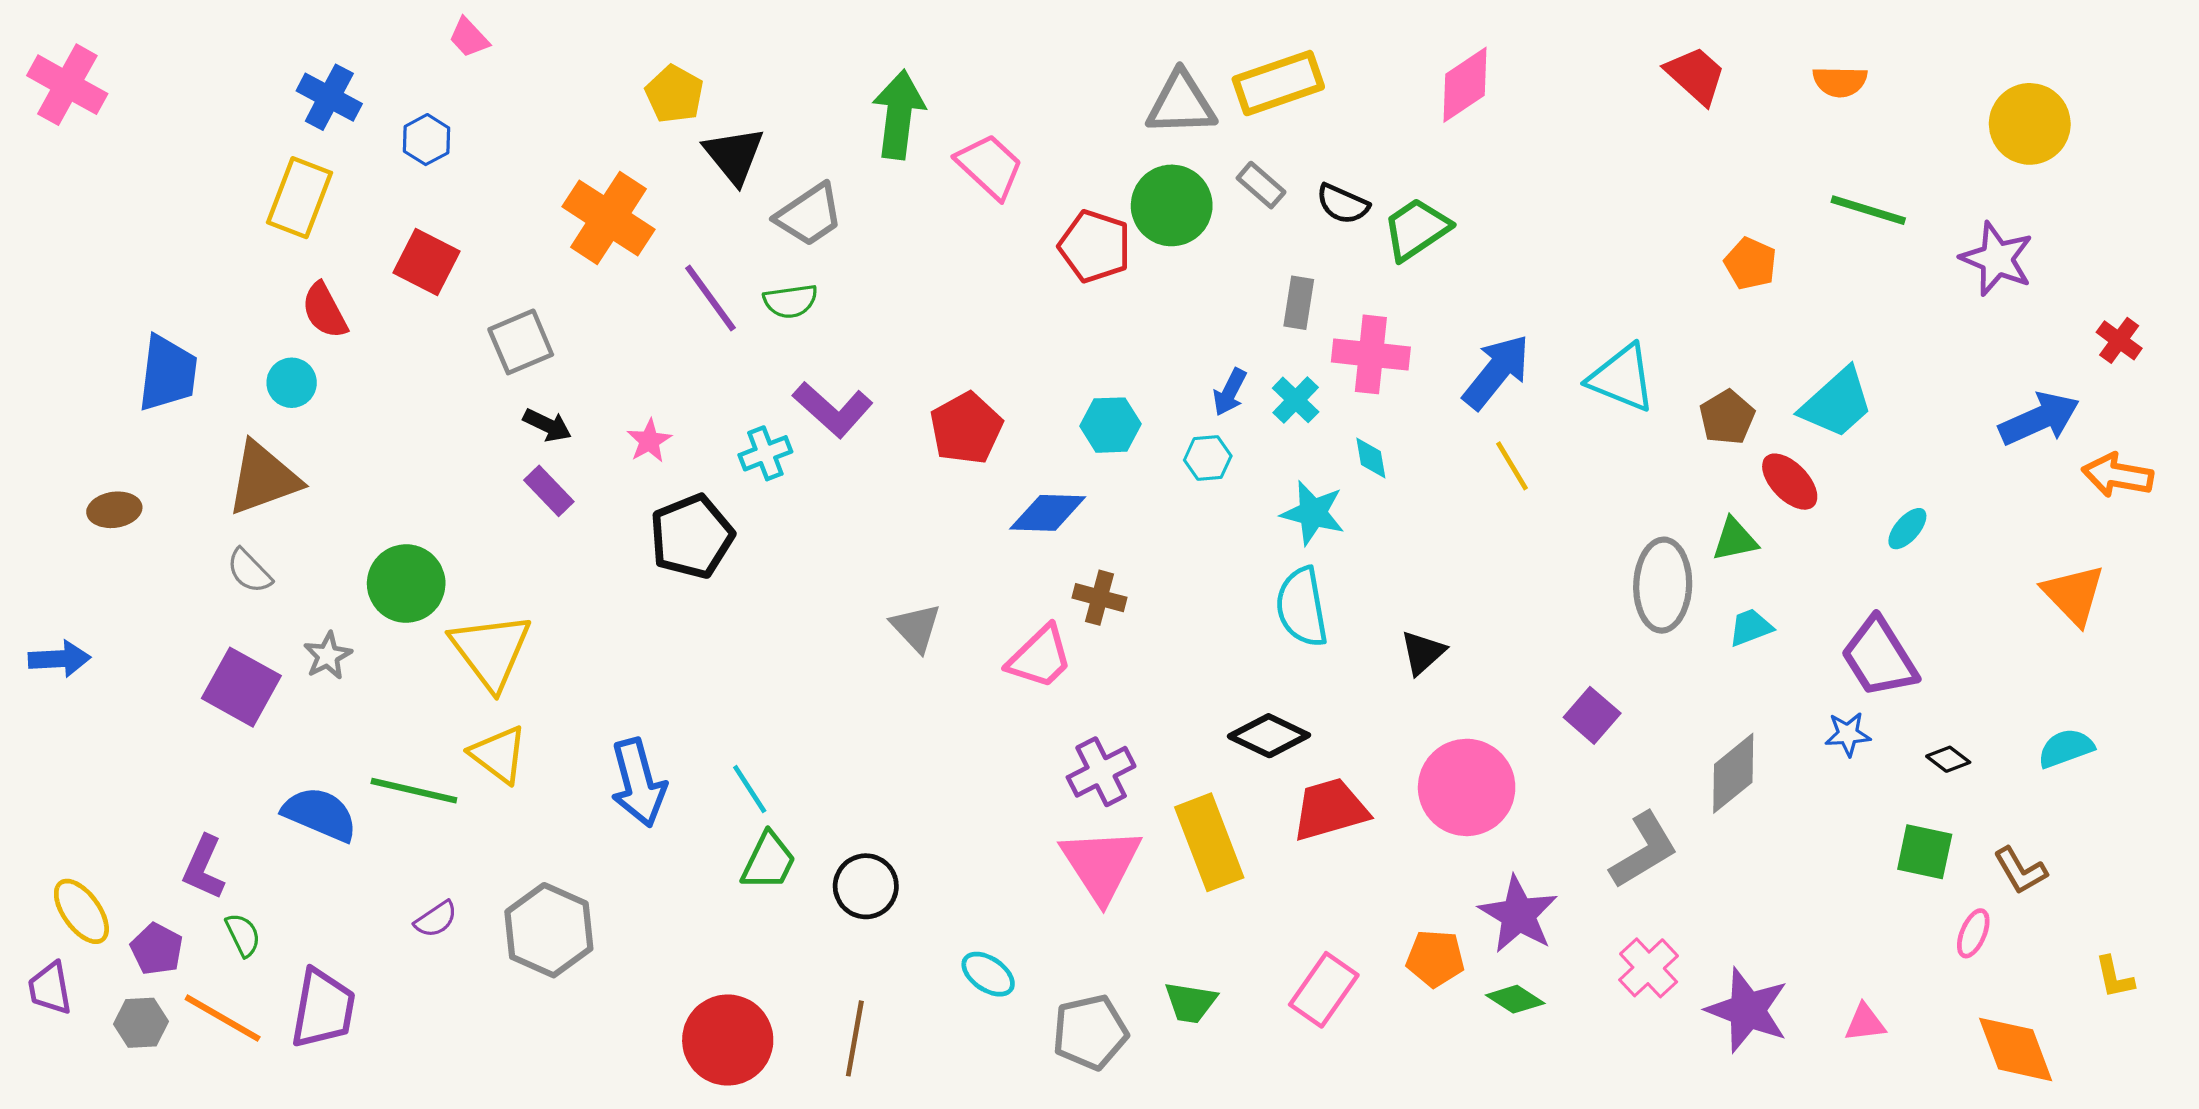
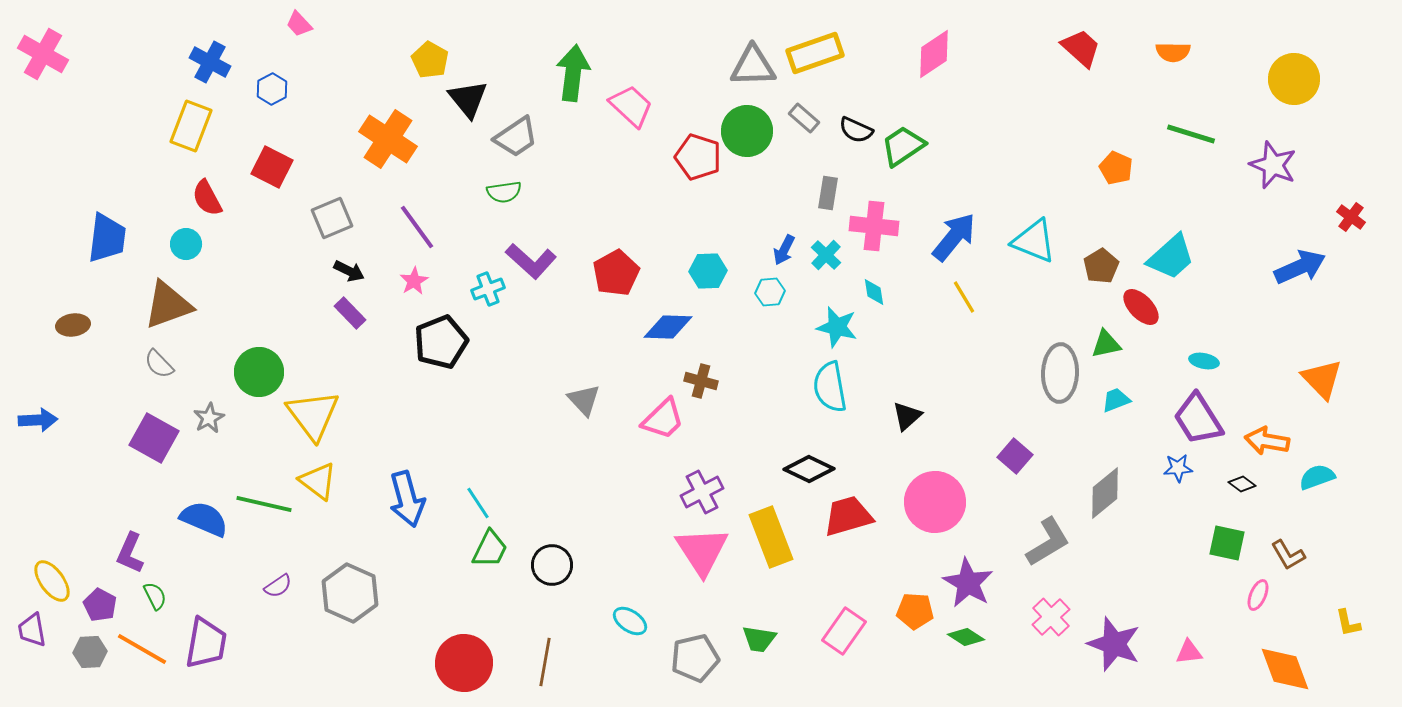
purple line: (710, 298) -> (417, 227), moved
orange arrow: (2118, 475) -> (1267, 441), moved
cyan ellipse: (1907, 529) -> (1204, 361), moved, turned 60

